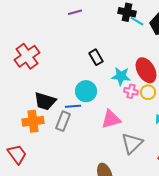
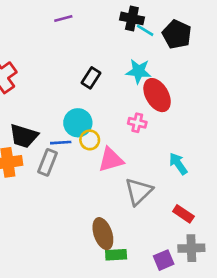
black rectangle: (96, 57) -> (91, 78), turned 63
cyan star: (121, 76) -> (139, 71), moved
yellow circle: (148, 92) -> (90, 140), moved

